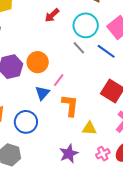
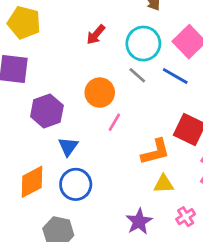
orange circle: (38, 62) -> (100, 93), moved
blue triangle: (42, 93) -> (68, 147), moved
orange L-shape: (70, 105) -> (155, 152), moved, turned 75

